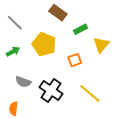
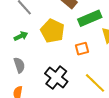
green rectangle: (81, 29) -> (90, 18), size x1.6
gray semicircle: (23, 82) -> (19, 65), moved, turned -133

